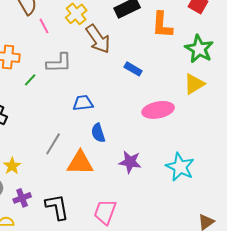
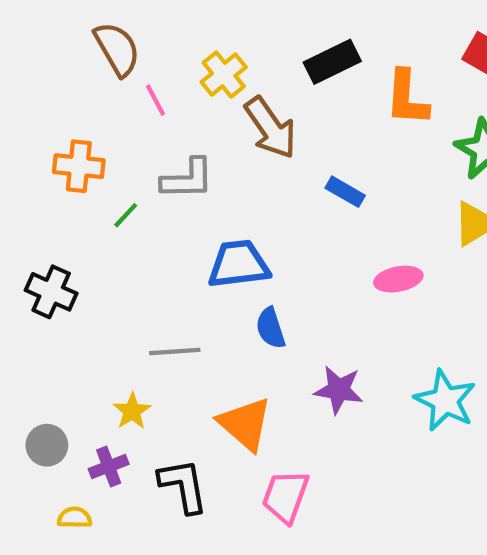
blue trapezoid: (83, 103) -> (239, 264), size x1.4
pink ellipse: (158, 110) -> (398, 279), size x0.7
gray line: (53, 144) -> (175, 351), turned 55
orange triangle: (80, 163) -> (245, 424), moved, turned 40
yellow star: (12, 166) -> (132, 411), moved

